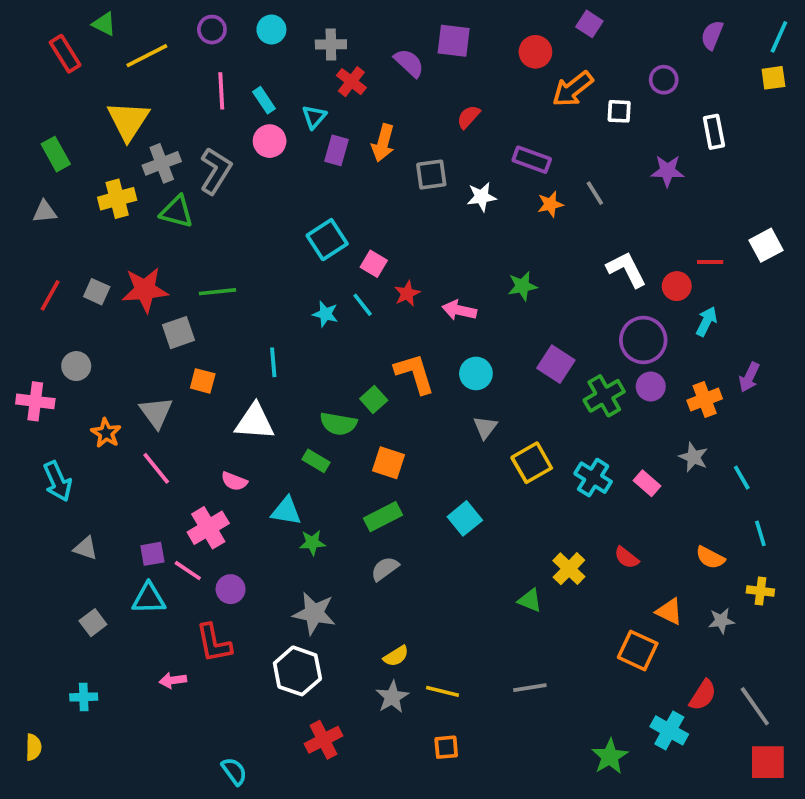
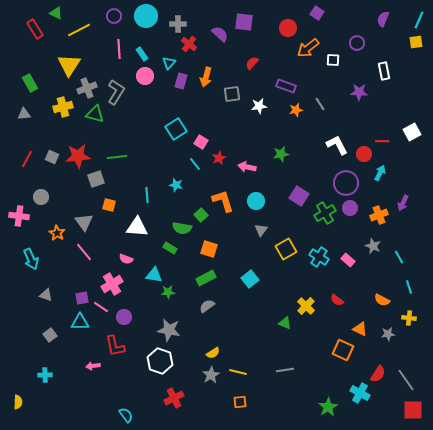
cyan circle: (271, 30) -> (146, 16), size x1.5
cyan star: (325, 314) -> (176, 185), moved

